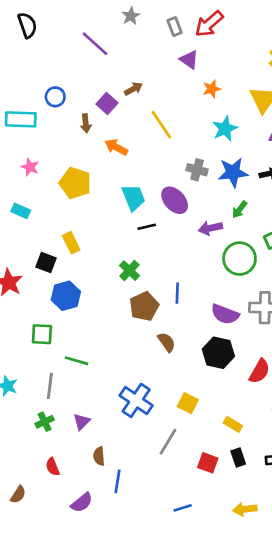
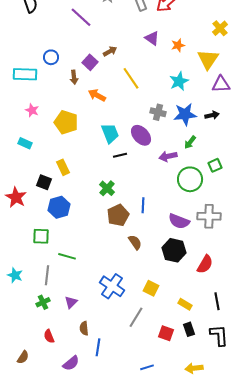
purple triangle: (189, 60) -> (152, 38), moved
orange star: (212, 89) -> (178, 45), moved

